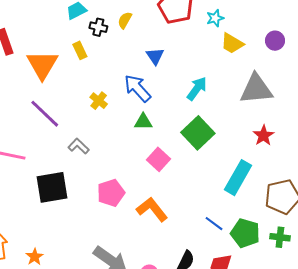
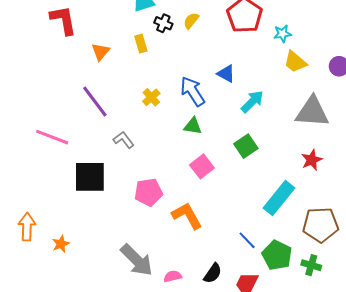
blue triangle: (155, 56) -> (226, 74), moved, turned -36
orange triangle: (42, 65) -> (101, 52), size x0.6
green square: (198, 133) -> (246, 146), size x0.7

